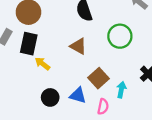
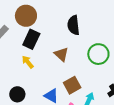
black rectangle: (29, 44) -> (31, 39), moved
black circle: (50, 97) -> (17, 94), moved

